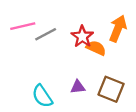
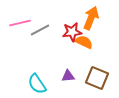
orange arrow: (118, 28) -> (91, 18), moved
red star: (82, 37) -> (72, 32), turned 30

